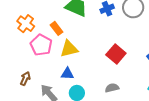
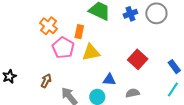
orange rectangle: (57, 28) -> (79, 32), turned 48
blue triangle: (67, 74) -> (109, 80), moved

